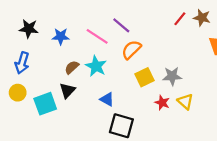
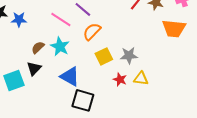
blue star: (61, 36) -> (19, 19), moved
blue triangle: (107, 99) -> (70, 76), size x1.5
yellow triangle: (185, 101) -> (141, 78), turned -35

